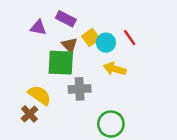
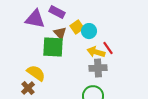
purple triangle: (38, 28) -> (35, 19), size x1.5
red line: (130, 38) -> (108, 48), moved
gray cross: (80, 89) -> (98, 68), moved

